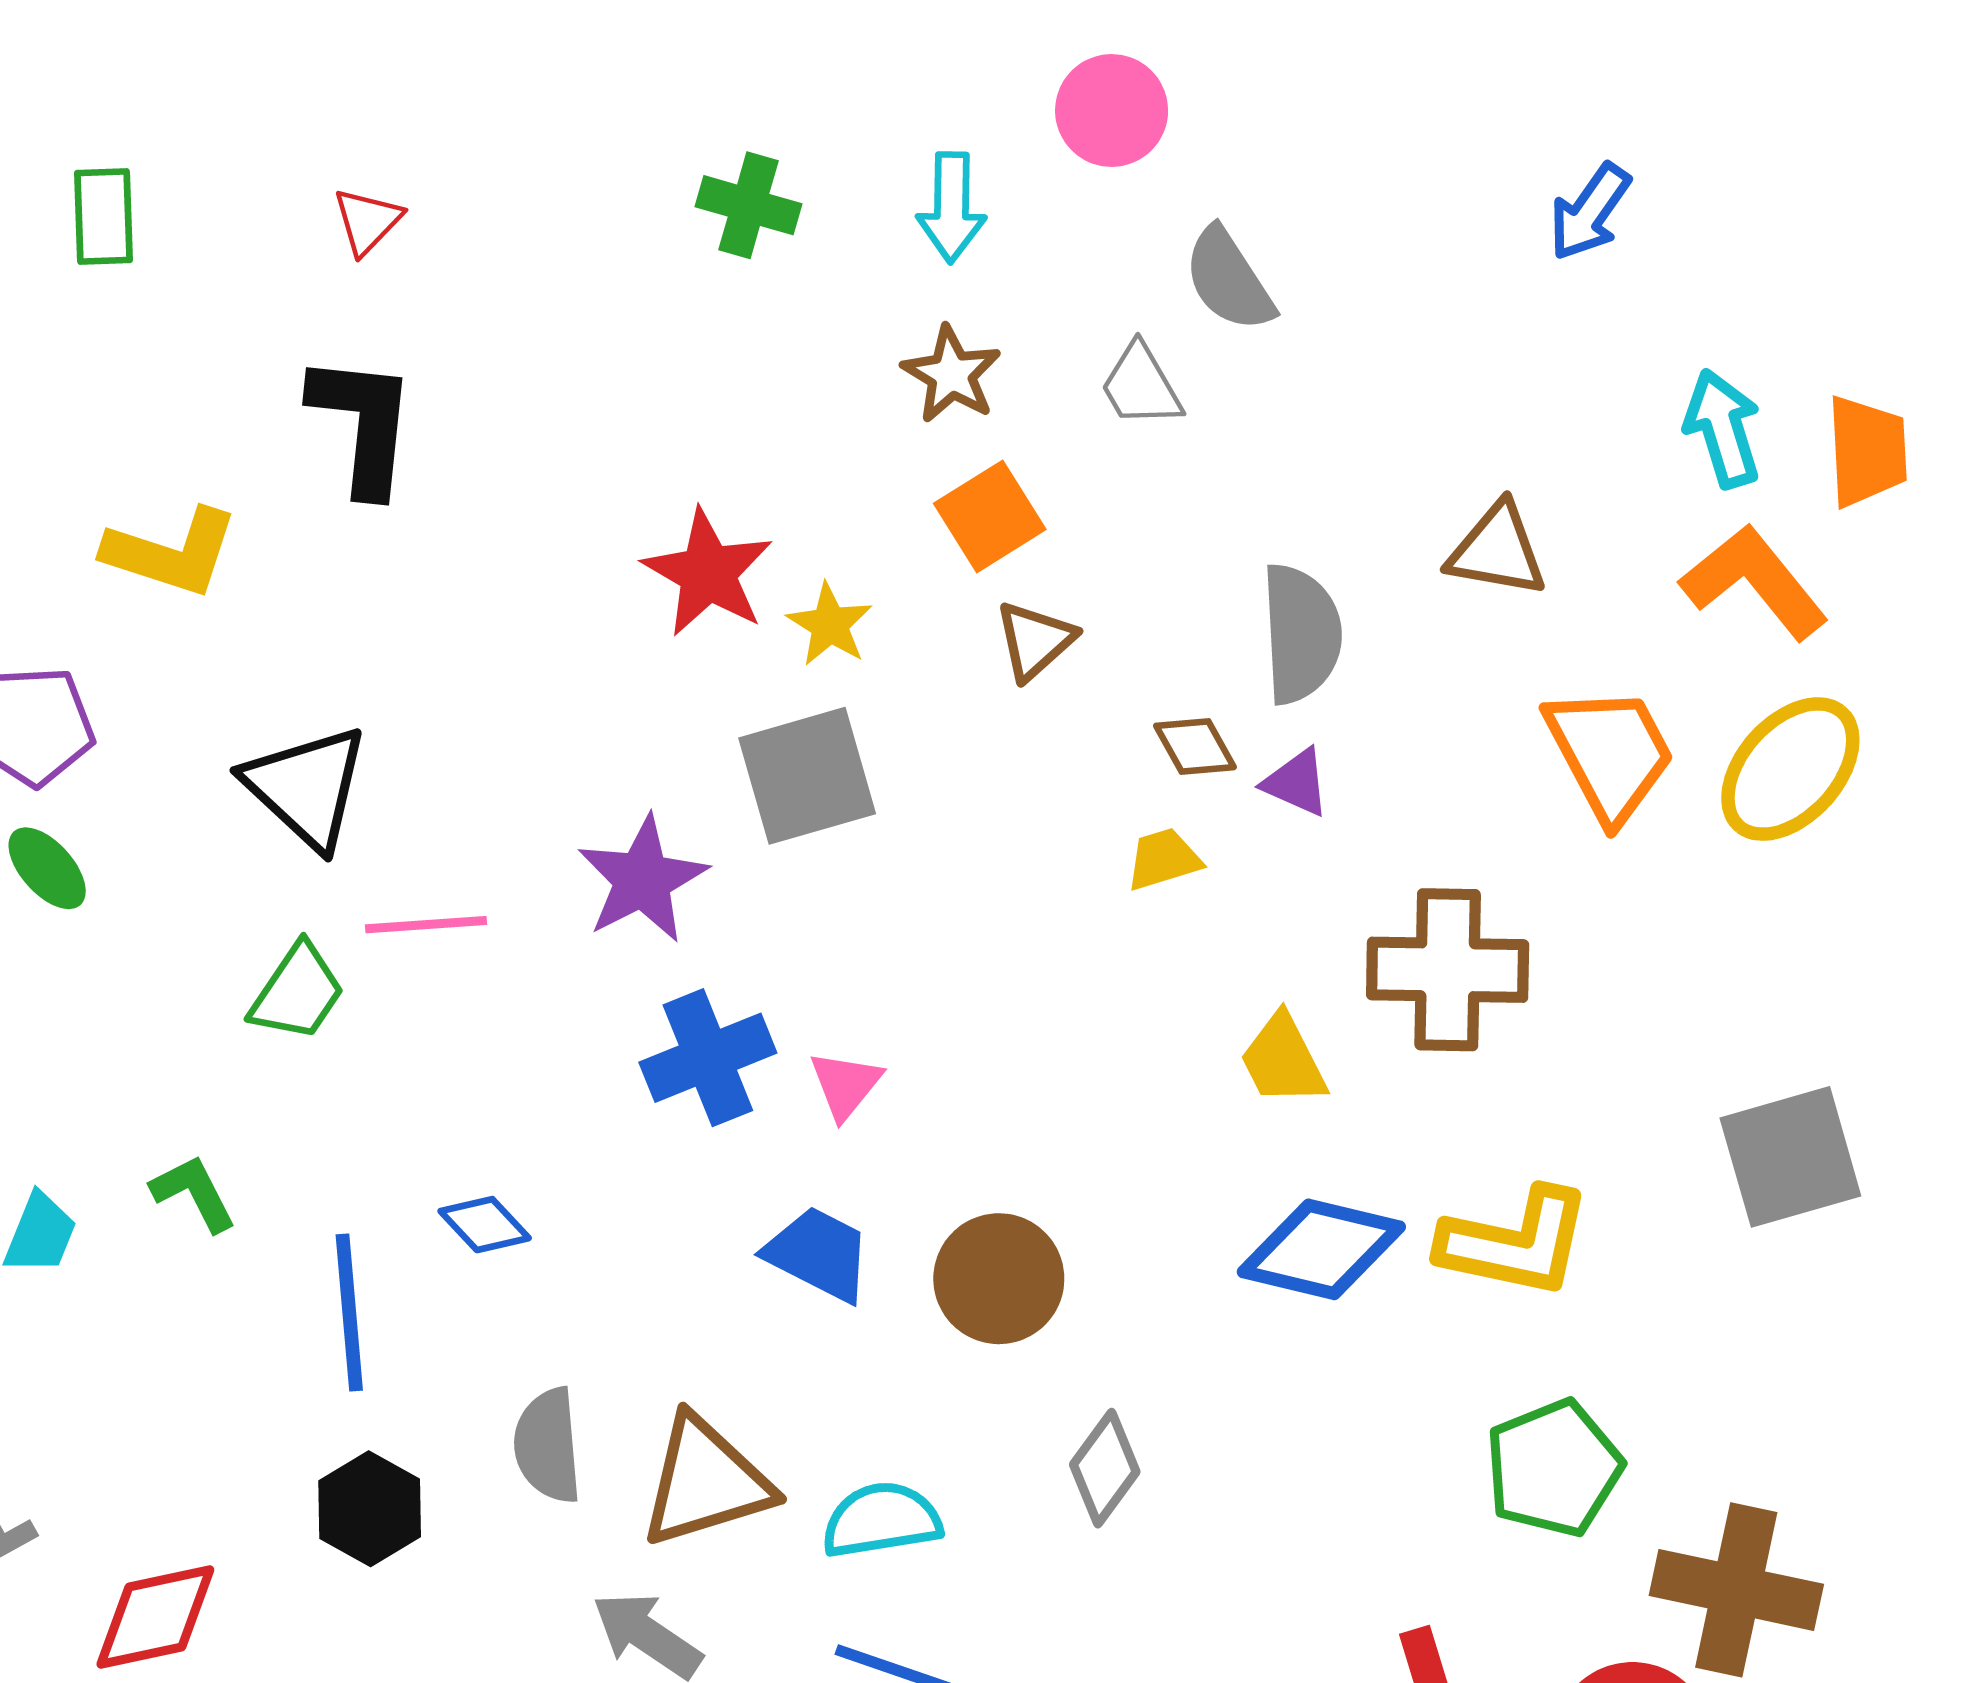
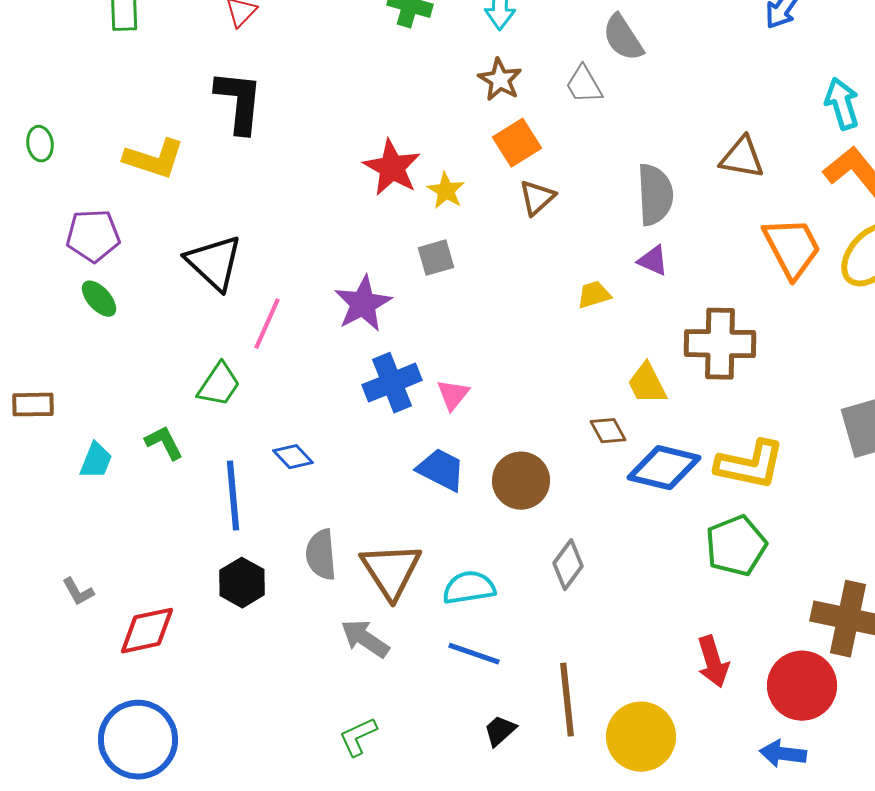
brown diamond: (1195, 746) -> (608, 431), moved
gray square: (807, 776) -> (436, 258), size x0.6
pink line: (426, 925) -> (267, 324), turned -62
green trapezoid: (297, 992) -> (219, 385), moved
green pentagon: (1554, 1468) -> (736, 546), moved
brown triangle: (706, 1482) -> (391, 571), turned -46

